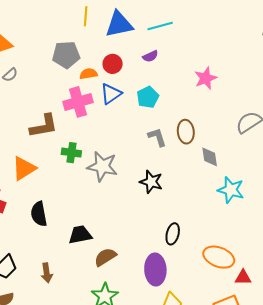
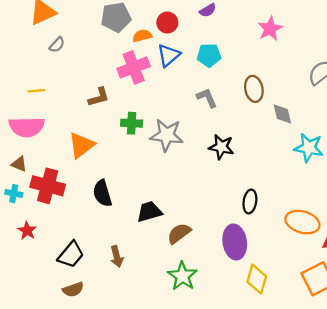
cyan pentagon: (148, 97) -> (209, 55), turned 30
brown L-shape: (44, 126) -> (99, 97), size x0.7
gray L-shape: (157, 137) -> (207, 98), moved

